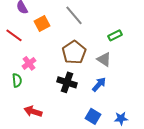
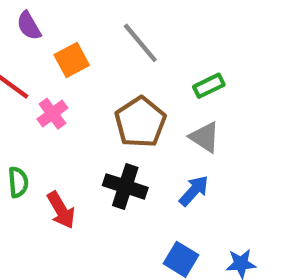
green rectangle: (115, 35) -> (209, 86), moved
pink cross: (29, 63) -> (52, 114), moved
red arrow: (33, 111) -> (61, 210), moved, turned -138

